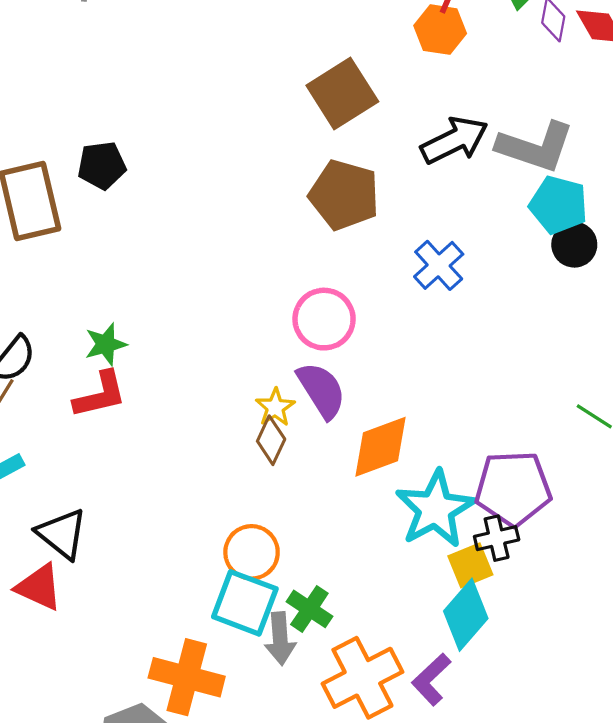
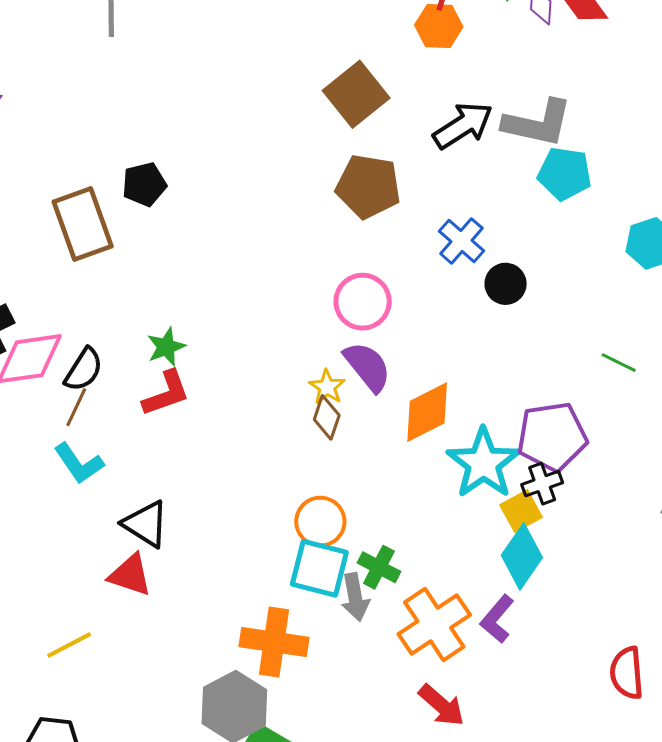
black circle: (574, 245) -> (506, 284), moved

